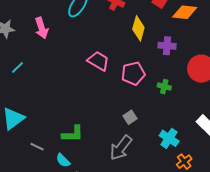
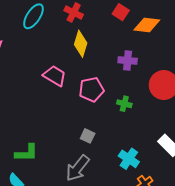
yellow diamond: (138, 28) -> (81, 44), moved
gray square: (130, 117) -> (88, 136), turned -32

